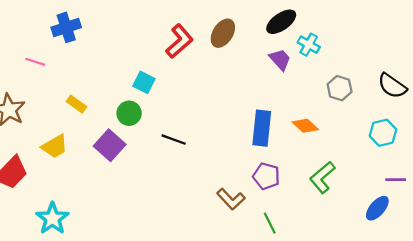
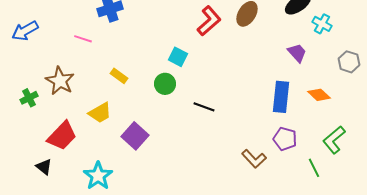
purple trapezoid: (280, 59) -> (297, 53), moved
purple square: (110, 145) -> (135, 136), moved
green line: (270, 223) -> (314, 168), moved

